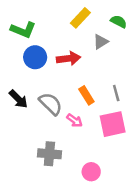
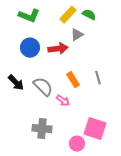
green semicircle: (119, 21) -> (89, 15), moved
green L-shape: (23, 30) -> (29, 16), moved
gray triangle: (101, 42) -> (77, 35), moved
pink square: (113, 124) -> (95, 129), moved, turned 30

